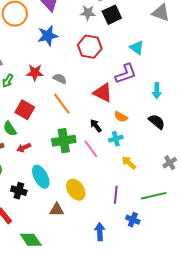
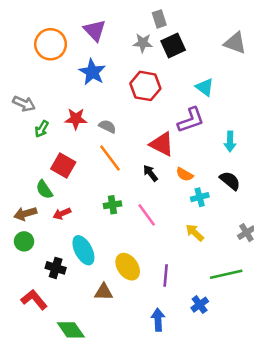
blue star: (48, 36) -> (92, 72), turned -30
black arrow: (96, 126) -> (150, 173), moved
cyan cross: (116, 139) -> (200, 197), moved
green cross: (64, 141) -> (112, 205), size x0.6
purple line: (116, 195) -> (166, 276), moved
blue cross: (133, 220) -> (200, 305), turned 32

